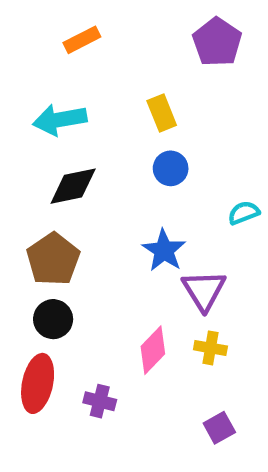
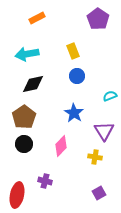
purple triangle: (204, 290) -> (104, 131), moved
pink diamond: (153, 350) -> (61, 146), moved
red ellipse: (38, 383) -> (17, 195), moved

